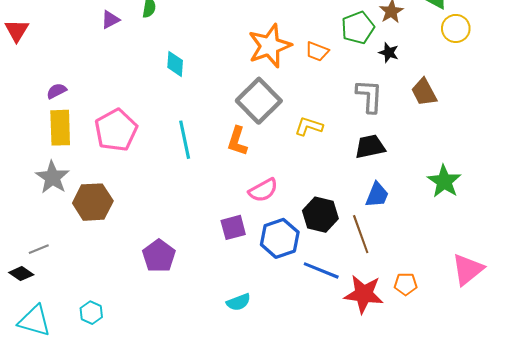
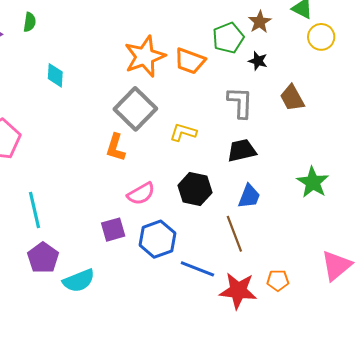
orange trapezoid: (317, 51) -> (190, 61), size x1.4
cyan line: (185, 140) -> (34, 210), moved
black hexagon: (320, 215) -> (195, 189), moved
cyan semicircle: (238, 302) -> (79, 281), moved, size x1.4

